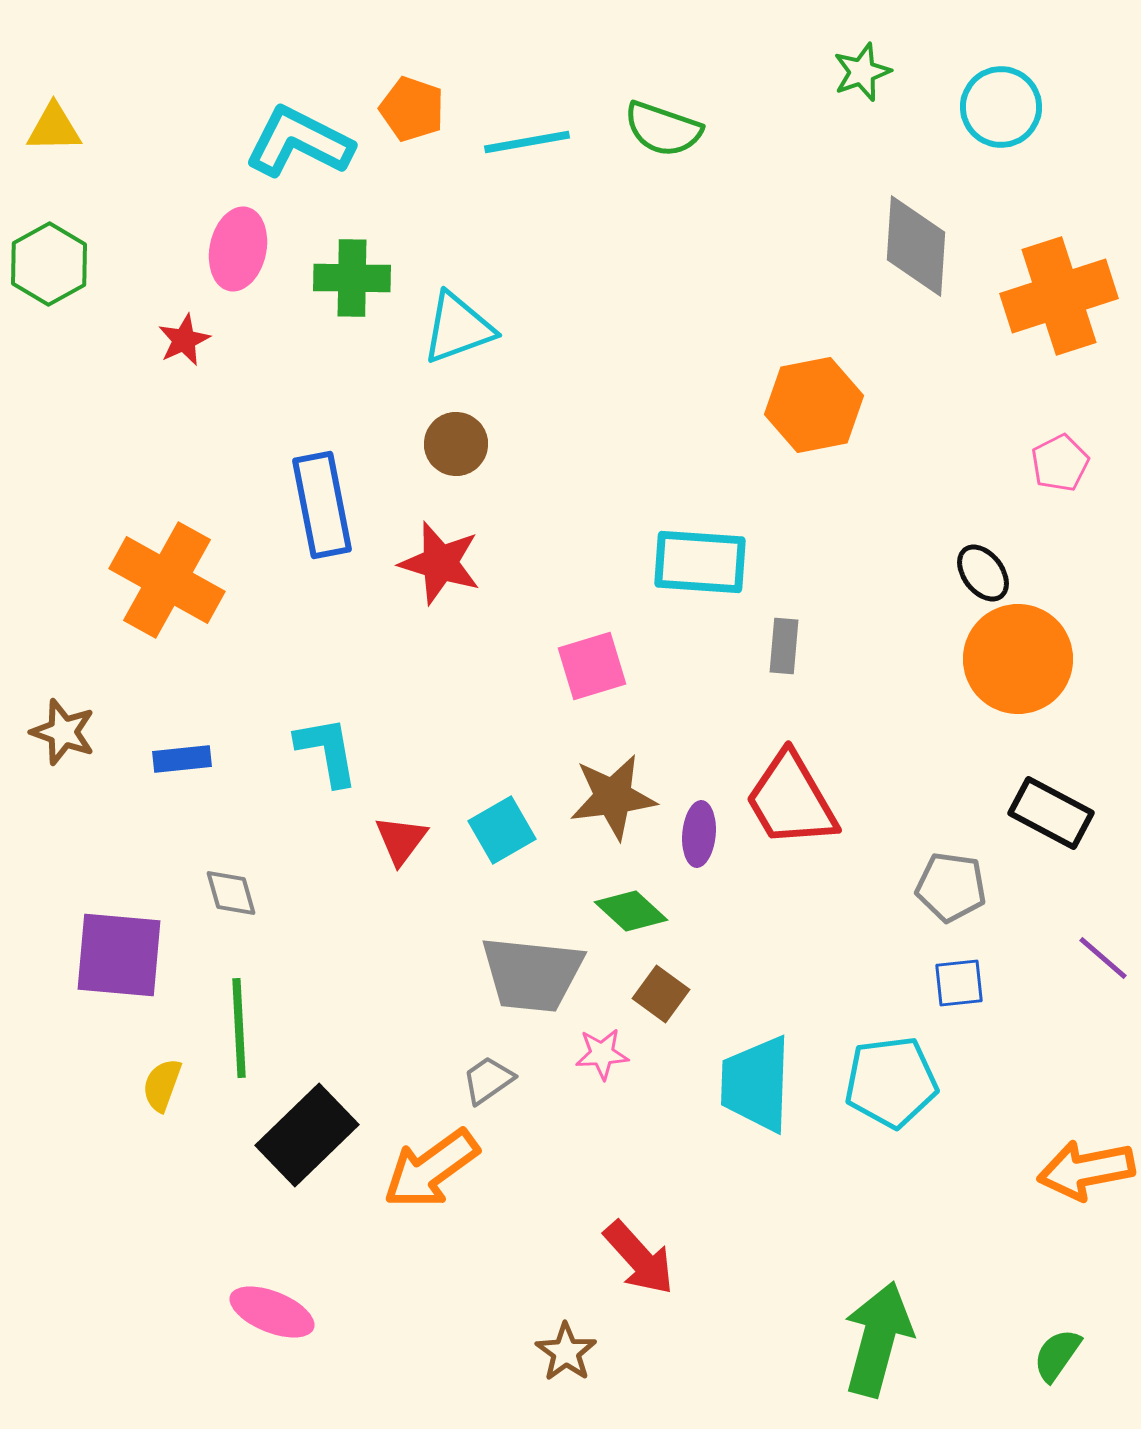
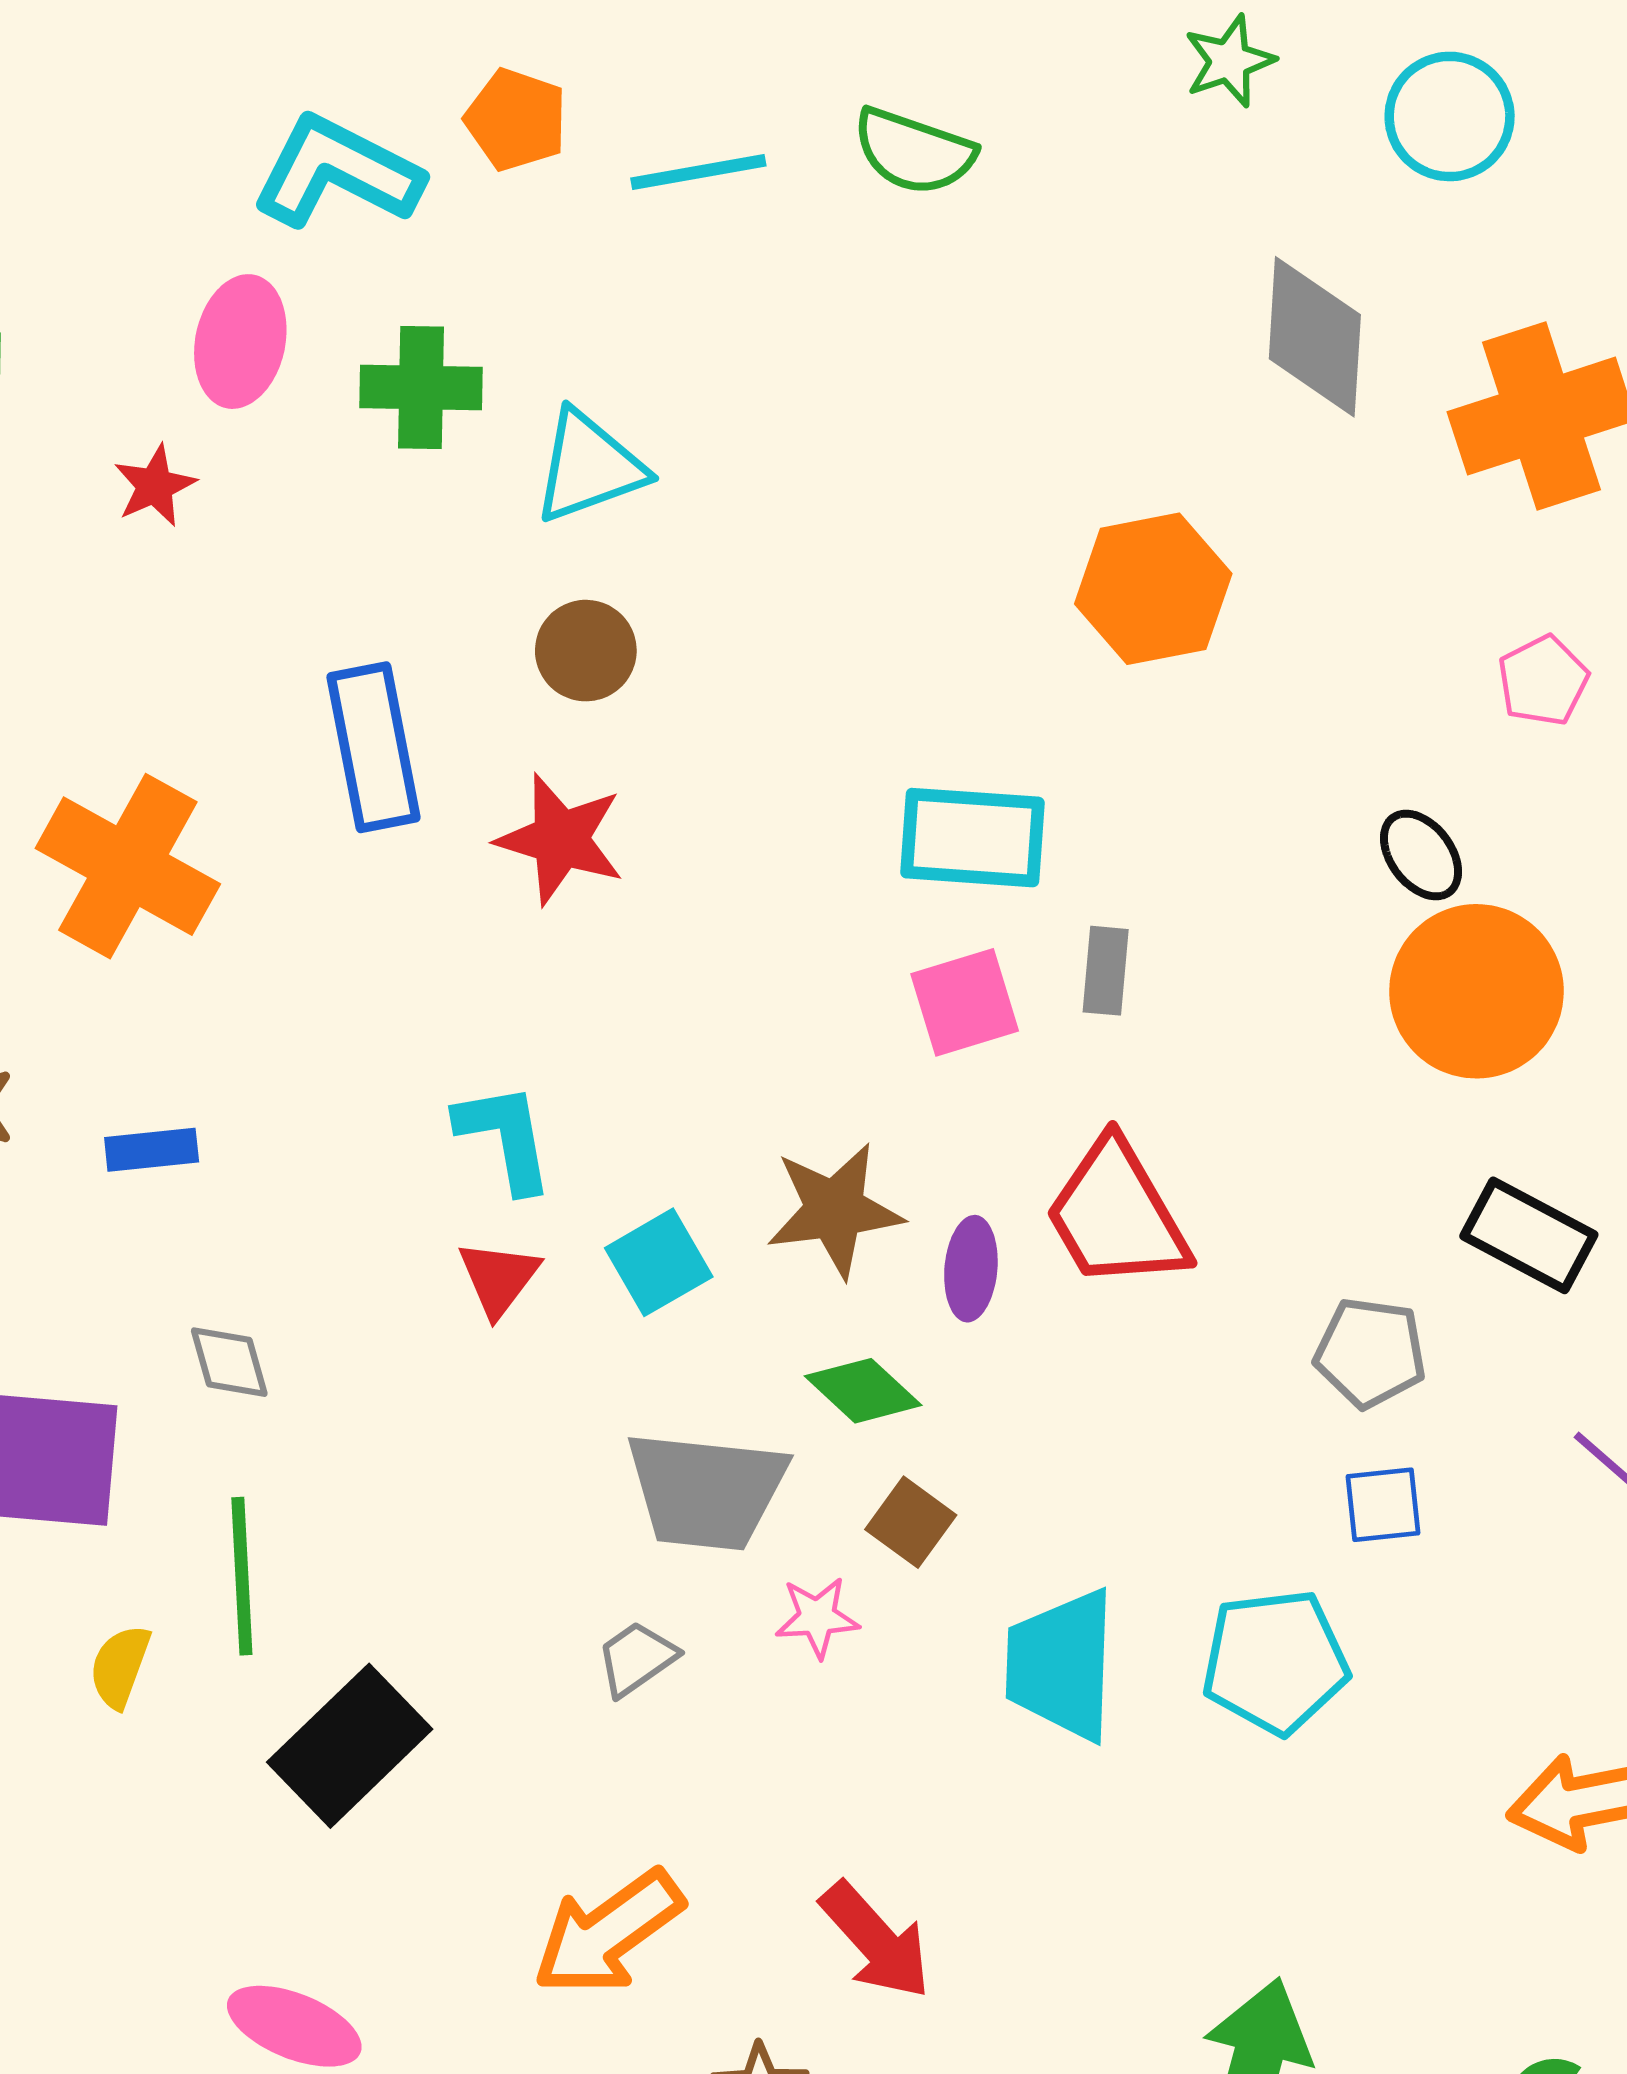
pink square: (592, 666) -> (965, 1002), moved
cyan L-shape: (327, 751) -> (505, 1137), moved
orange arrow: (431, 1169) -> (608, 1933), moved

